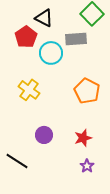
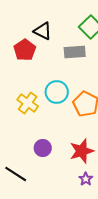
cyan circle: (51, 53) -> (57, 92), moved
red star: (83, 138) -> (82, 151), size x1.4

